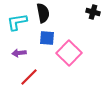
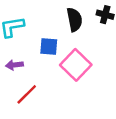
black semicircle: (43, 13) -> (75, 20), moved

